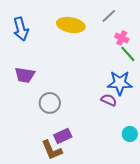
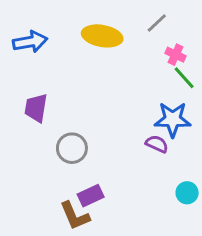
blue arrow: (21, 29) -> (30, 42), turned -85
purple trapezoid: (25, 75) -> (36, 108), turned 90

